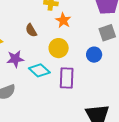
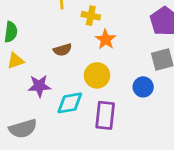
brown semicircle: (31, 30) -> (63, 50), turned -80
cyan diamond: (39, 70) -> (70, 103), turned -55

